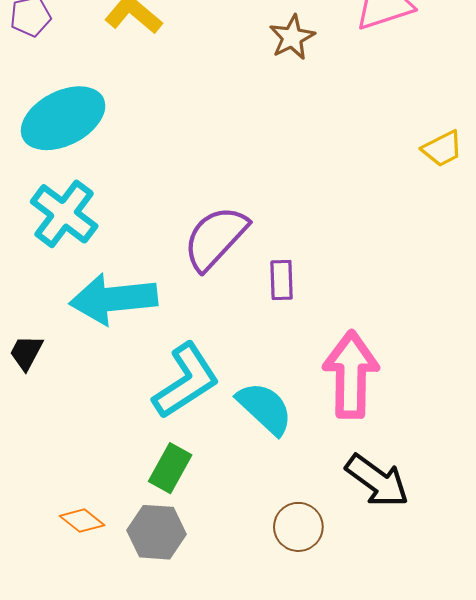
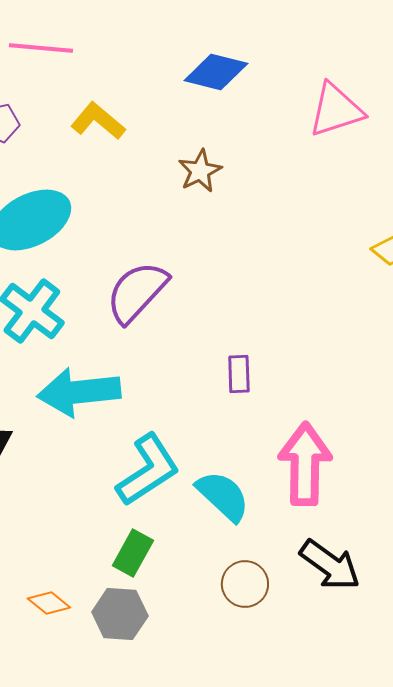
brown star: (292, 37) -> (200, 171), moved
purple semicircle: (215, 238) -> (137, 292), moved
brown circle: (298, 527) -> (245, 584), moved

